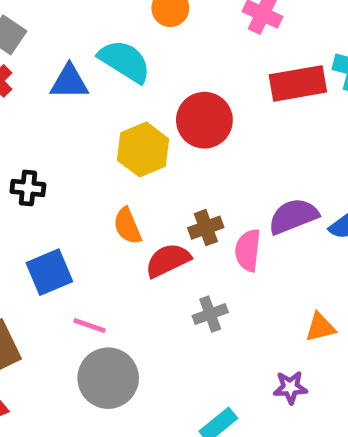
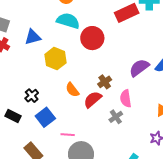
cyan semicircle: (125, 61) -> (68, 21), moved
yellow hexagon: (143, 150) -> (55, 59), moved
black cross: (28, 188) -> (32, 96), moved, turned -32
pink semicircle: (248, 250) -> (126, 99), moved

